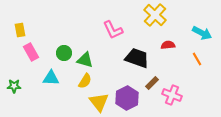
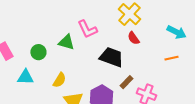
red semicircle: (168, 45) -> (133, 38), moved, turned -120
orange line: (197, 59) -> (171, 58), turned -72
green triangle: (85, 60) -> (66, 42), moved

